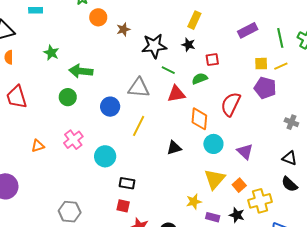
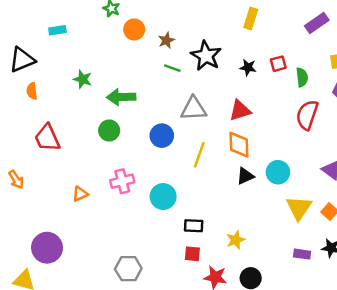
black star: (188, 45) -> (248, 67), moved
black star: (154, 46) -> (206, 56), turned -30
green line: (168, 70) -> (172, 68), moved
green semicircle: (200, 79) -> (302, 77), moved, turned 112
orange diamond: (199, 119) -> (239, 145), moved
pink cross: (73, 140) -> (122, 181), turned 30
cyan circle: (213, 144) -> (278, 172), moved
yellow star: (194, 202) -> (236, 240), moved

